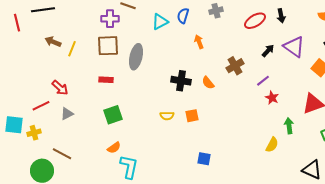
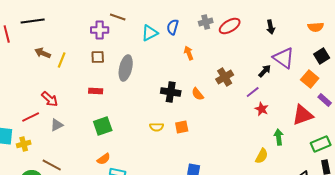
red ellipse: (255, 21) -> (230, 26), moved
brown square: (108, 46) -> (98, 57), size x0.6
black arrow: (268, 51) -> (265, 71), moved

